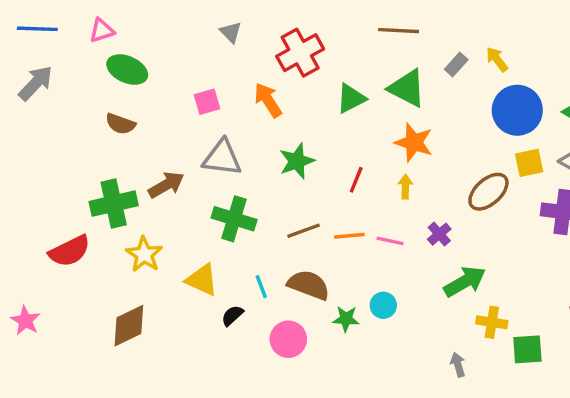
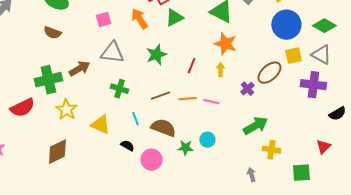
green triangle: (351, 98) -> (174, 18), moved
green cross: (234, 219) -> (119, 89), size x0.7
purple cross: (439, 234) -> (247, 89), moved
cyan line: (261, 287) -> (135, 119), moved
black semicircle: (232, 315) -> (127, 146), moved, turned 72
green square: (527, 349) -> (301, 173), moved

